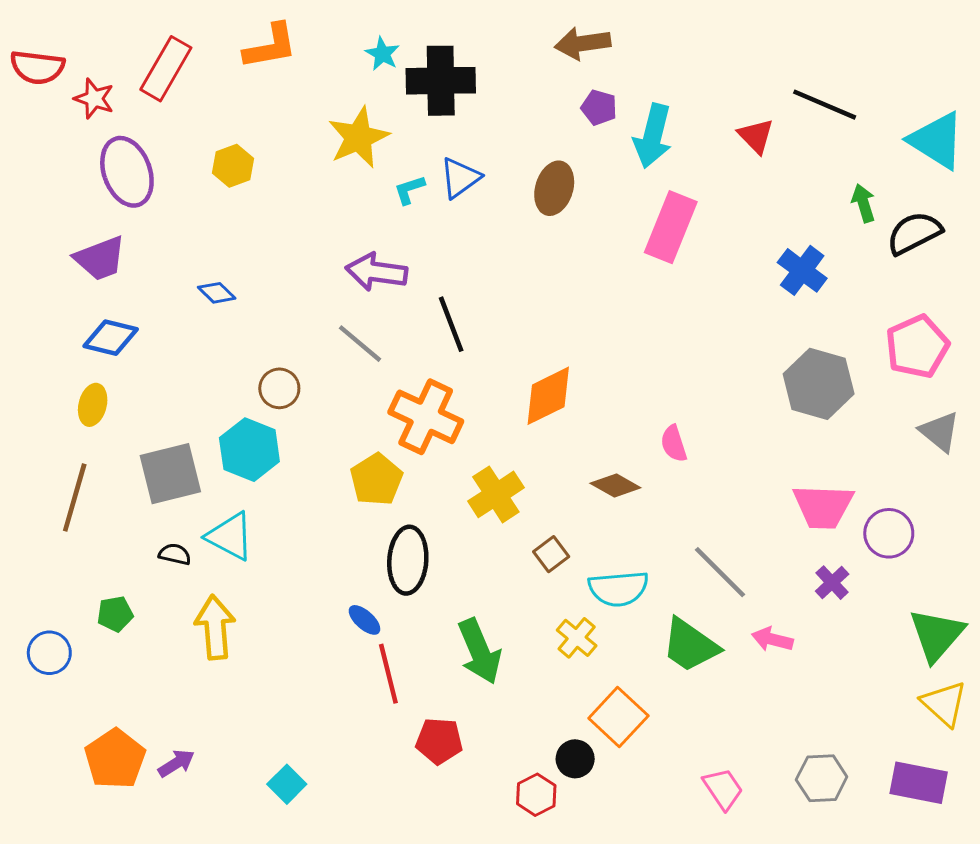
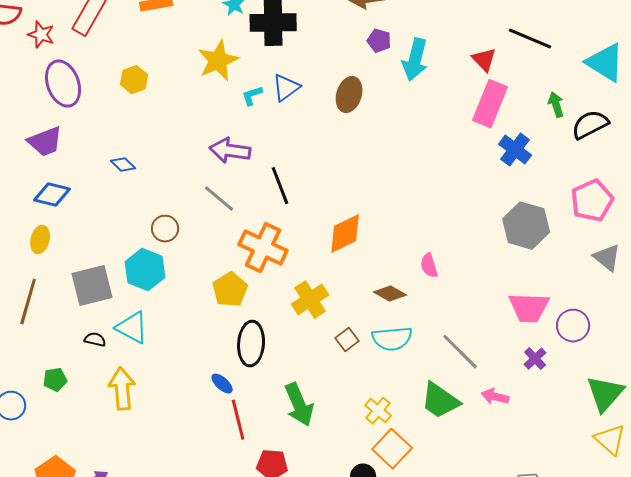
pink rectangle: (671, 227) -> (490, 104), moved
cyan semicircle: (618, 589) -> (392, 339), moved
yellow cross: (577, 638) -> (378, 411), moved

